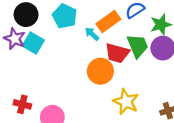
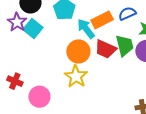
cyan arrow: (92, 34) -> (86, 29), size x1.5
orange circle: (100, 71) -> (78, 51), moved
yellow star: (126, 102) -> (76, 76), moved

